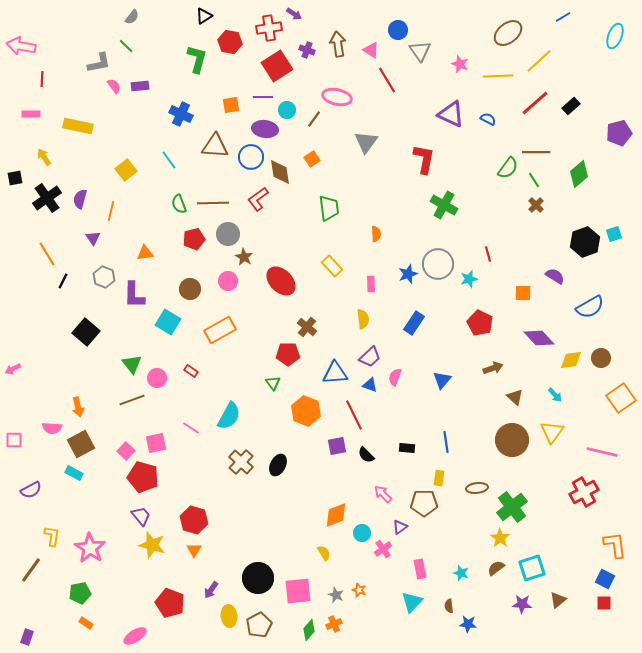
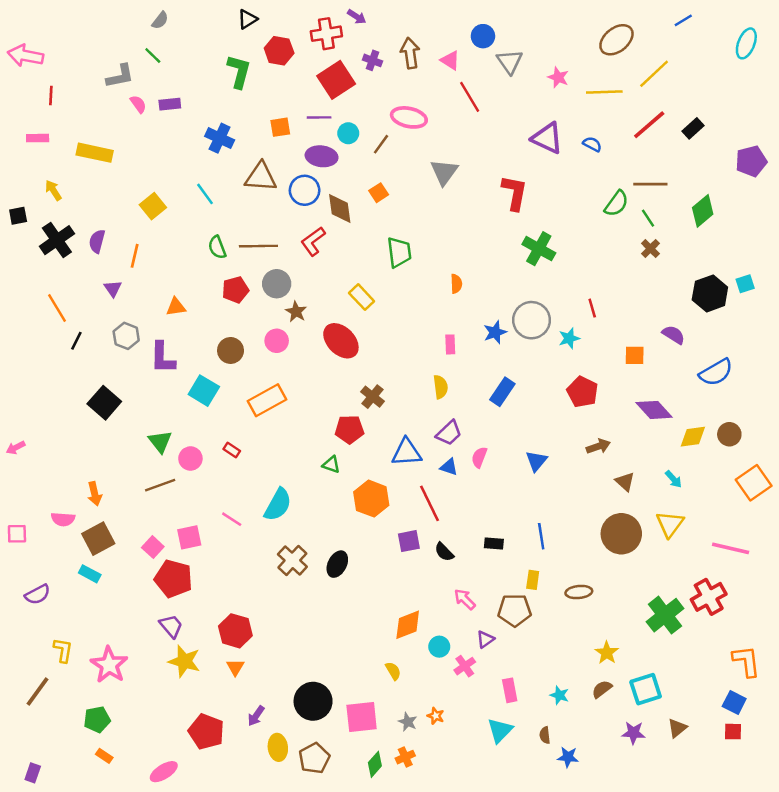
yellow rectangle: (332, 266) -> (362, 297), moved
green triangle: (273, 383) -> (331, 465), turned -35
green cross: (512, 507) -> (665, 615), moved

